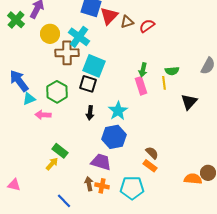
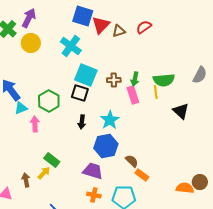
red semicircle: (147, 26) -> (144, 27), moved
yellow circle: (50, 34) -> (31, 43), moved
brown cross: (67, 53) -> (114, 80), moved, size x0.6
green semicircle: (172, 71) -> (164, 80), size x1.5
black triangle: (189, 102) -> (181, 111), turned -30
pink arrow: (43, 115) -> (35, 124), turned 84
brown semicircle: (152, 153) -> (132, 161), moved
brown arrow: (89, 184) -> (26, 180), moved

